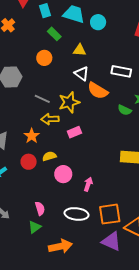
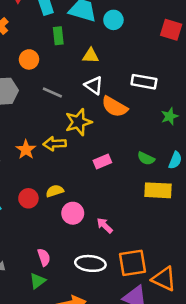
green rectangle: (54, 34) -> (58, 36), turned 40
orange circle: (44, 58) -> (29, 59), moved
gray line: (42, 99) -> (52, 92), moved
green semicircle: (125, 110) -> (146, 158), moved
pink rectangle: (74, 132) -> (102, 161), moved
orange star: (32, 136) -> (26, 150), moved
pink arrow: (88, 184) -> (105, 225), turned -64

